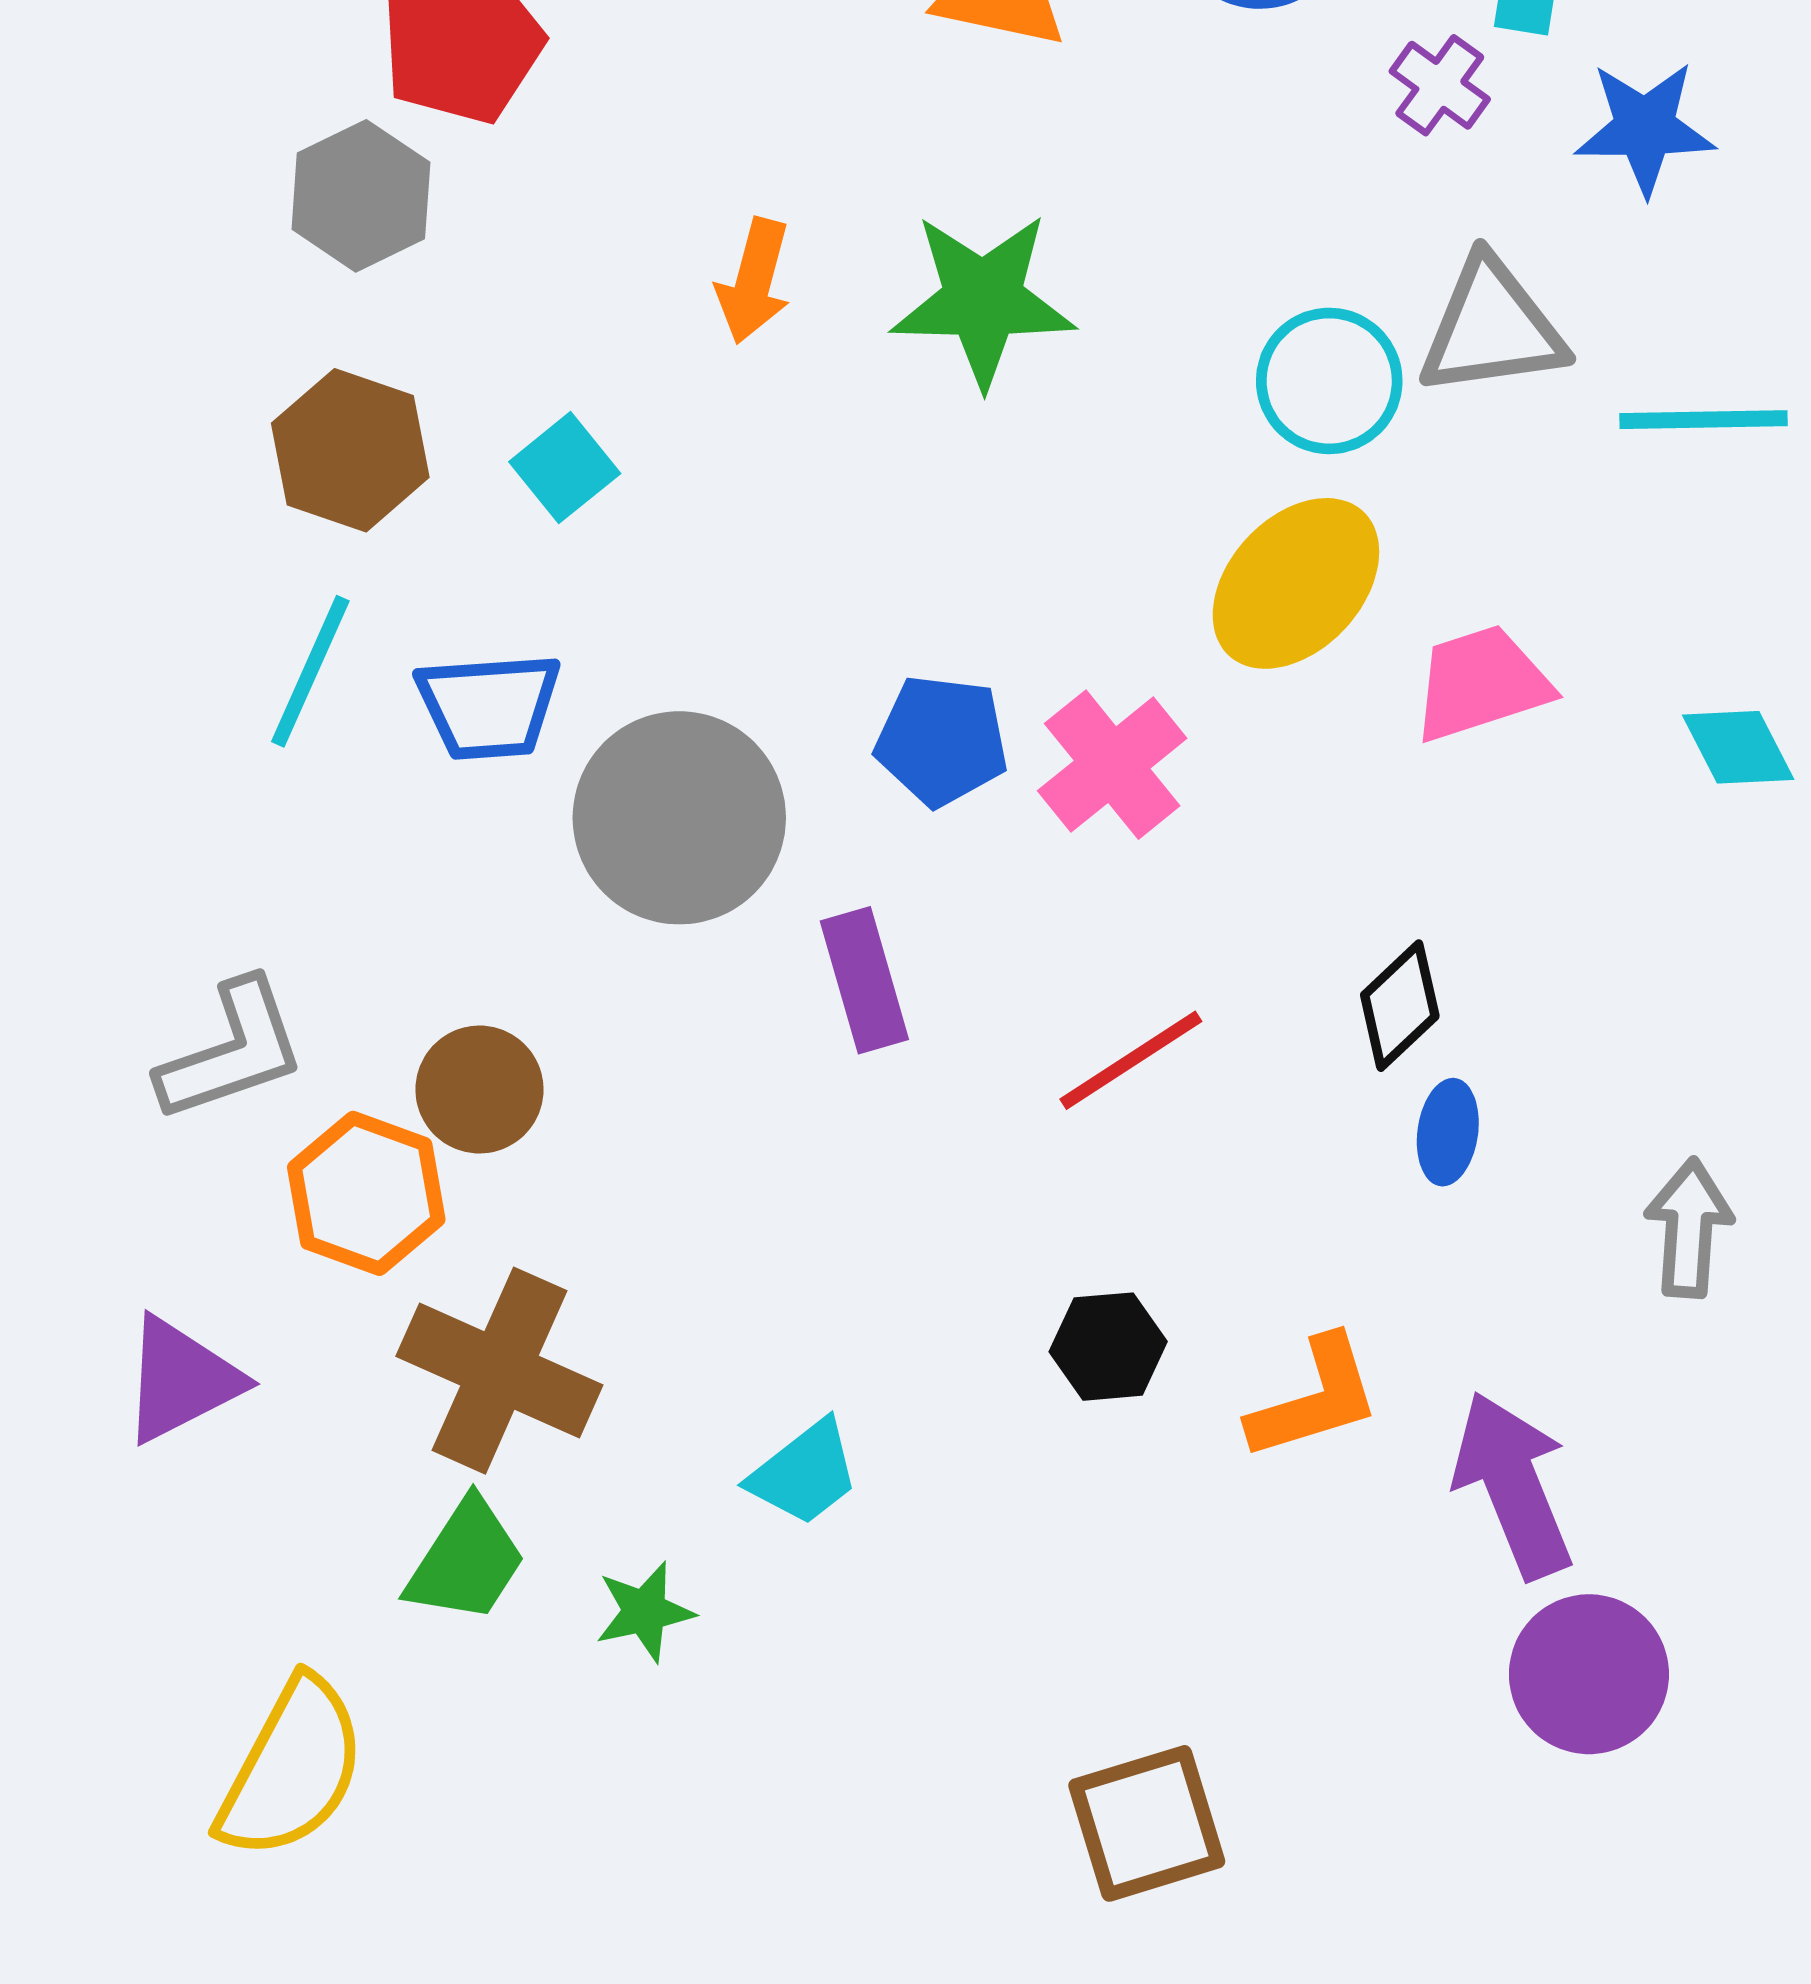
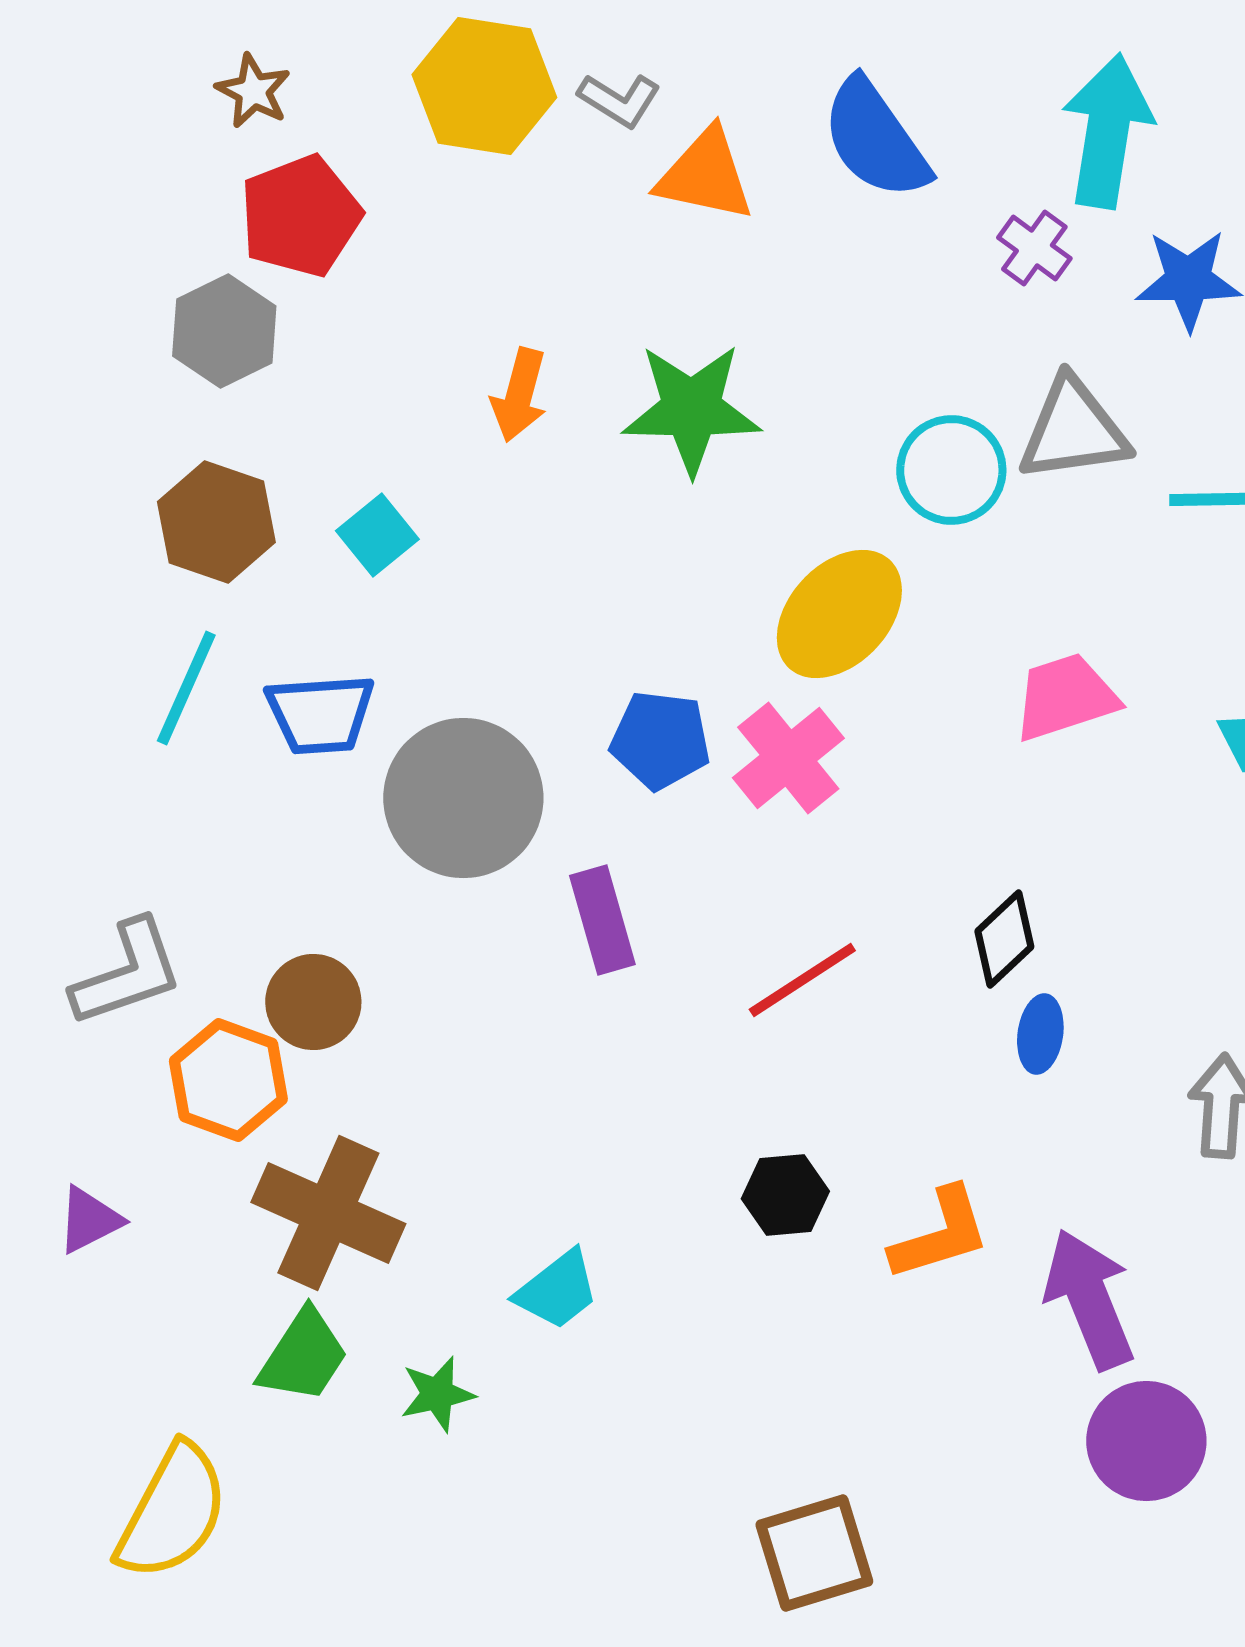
yellow ellipse: (1296, 583) -> (839, 614), moved
purple triangle: (181, 1380) -> (89, 1220), size x0.7

